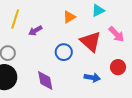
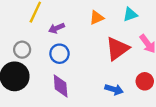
red triangle: (91, 42) -> (117, 49), turned 35
blue circle: (64, 52) -> (59, 54), moved

